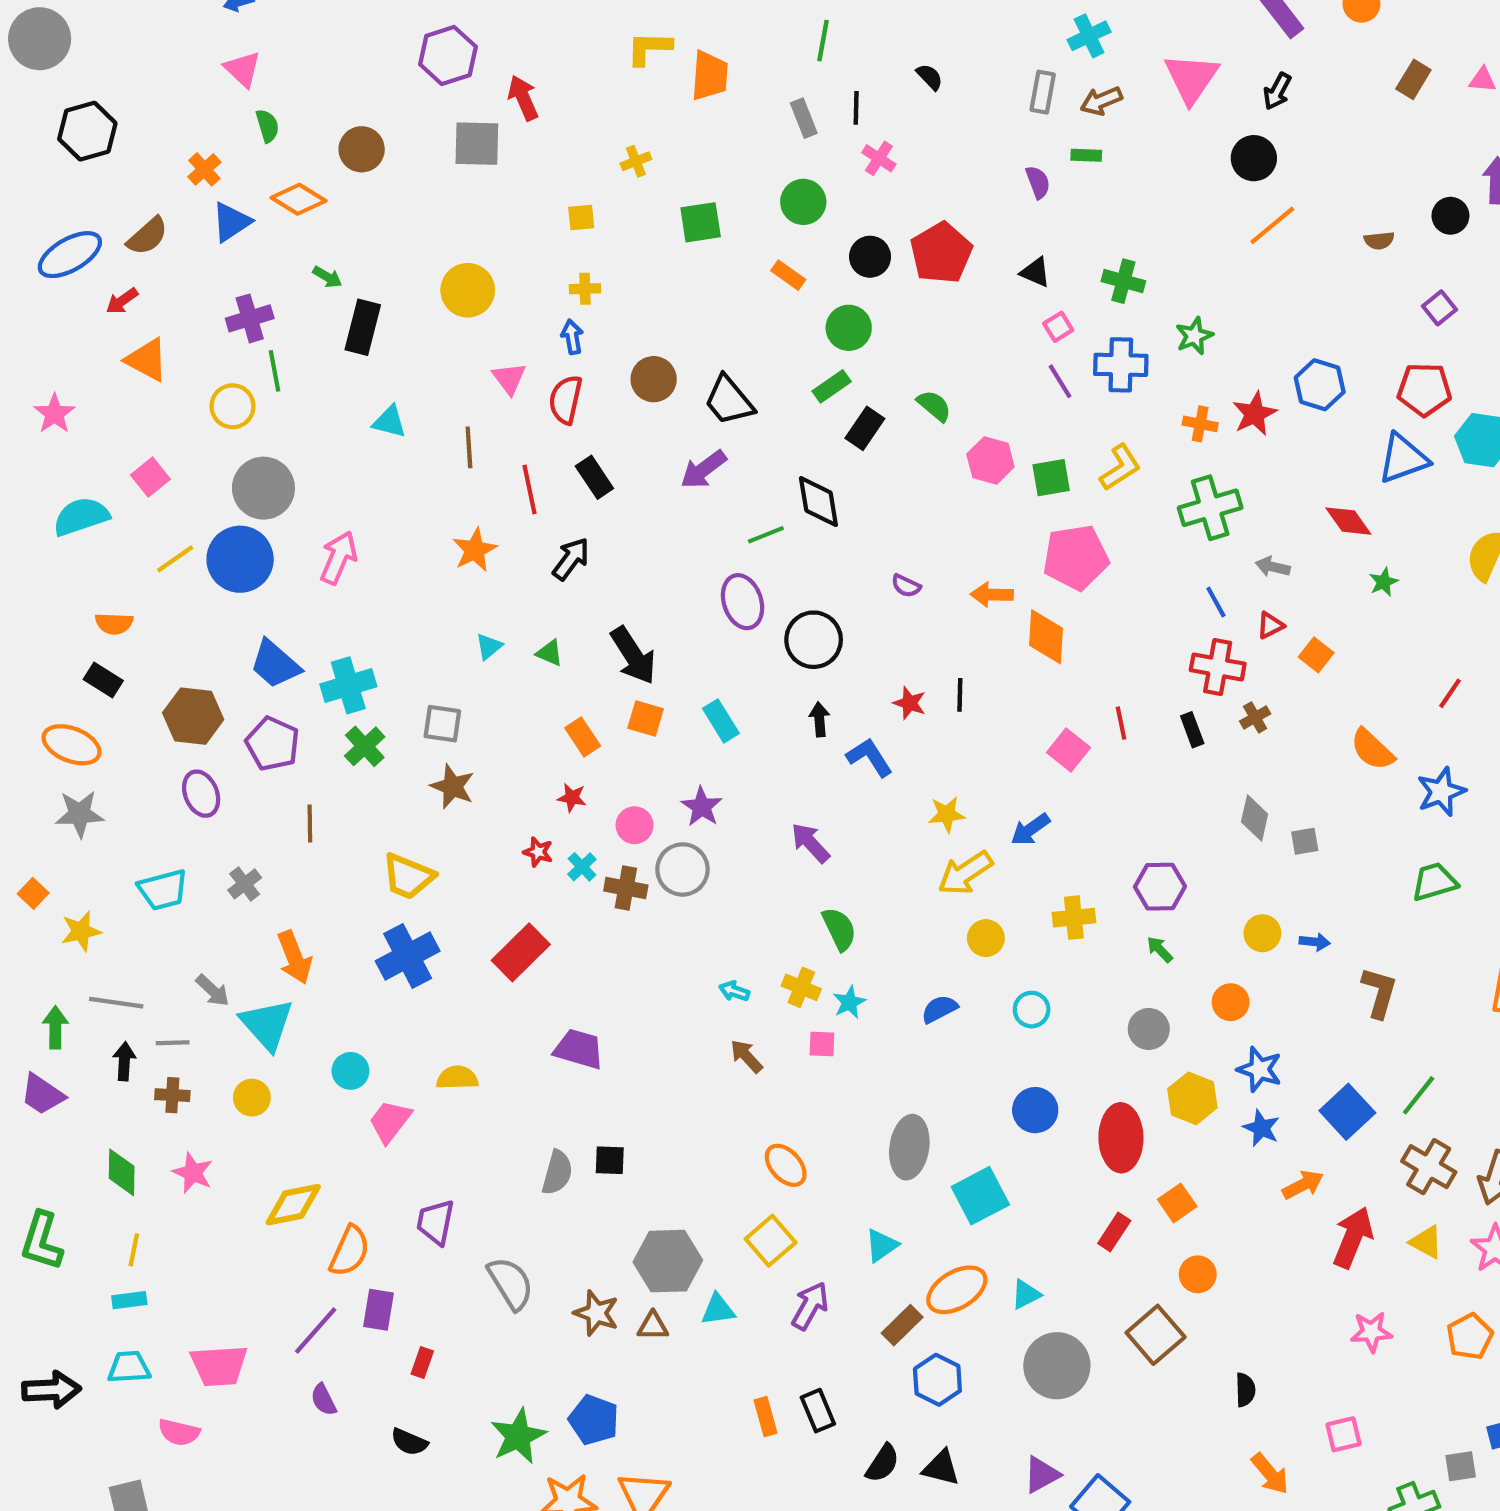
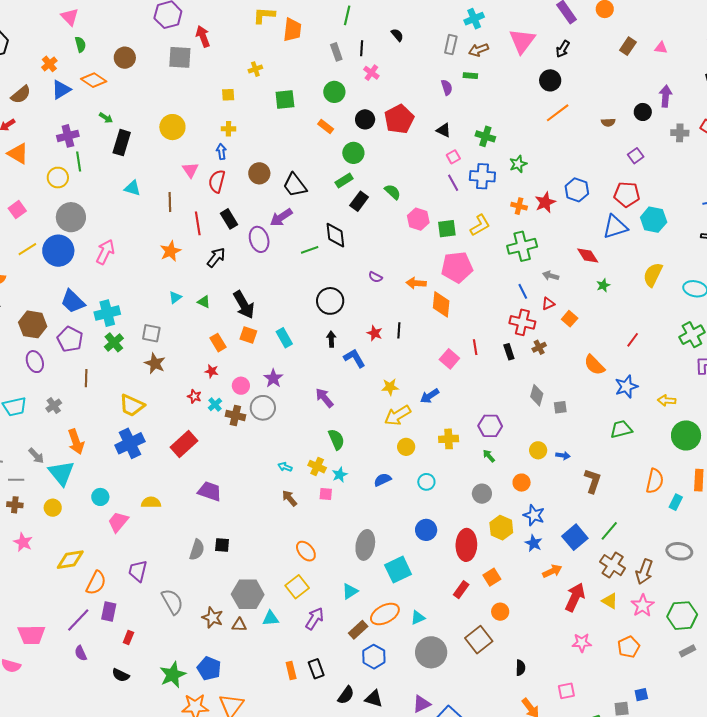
purple ellipse: (743, 602) -> (259, 239), moved

